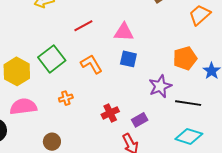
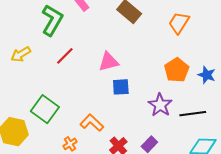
red line: (83, 26) -> (65, 56), moved
orange L-shape: (91, 64) -> (92, 123), moved

